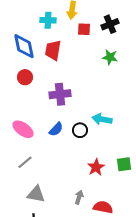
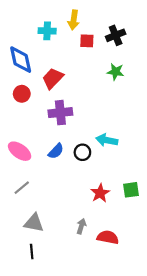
red trapezoid: (53, 50) -> (53, 78), moved, turned 35

